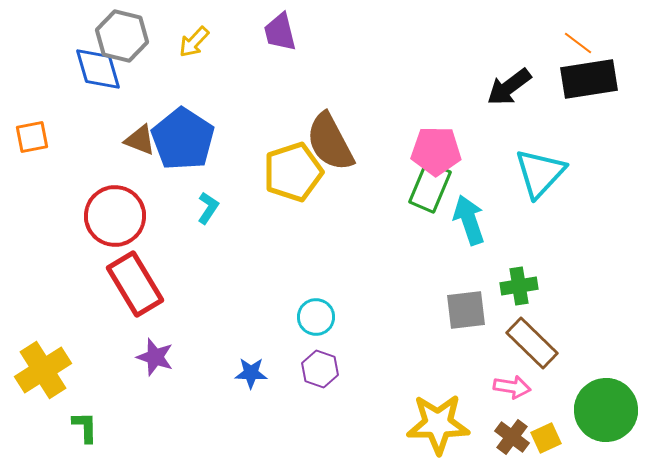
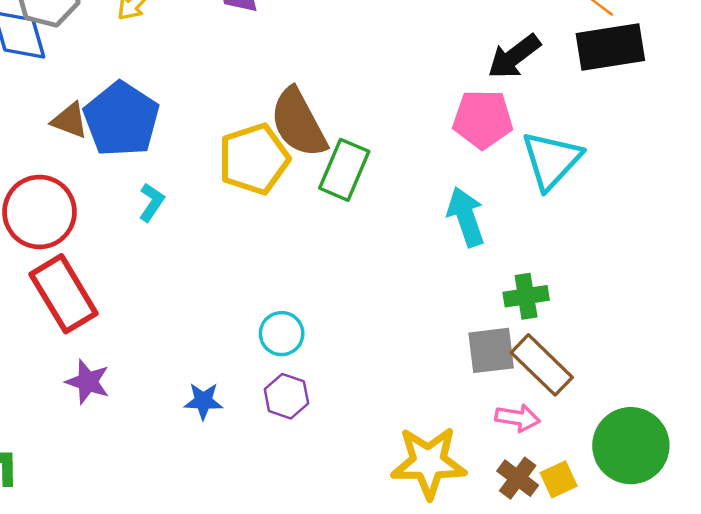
pink pentagon: (436, 151) -> (483, 119), moved
green rectangle: (430, 187) -> (344, 170), moved
gray square: (466, 310) -> (491, 350), moved

